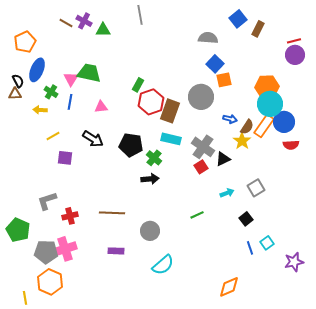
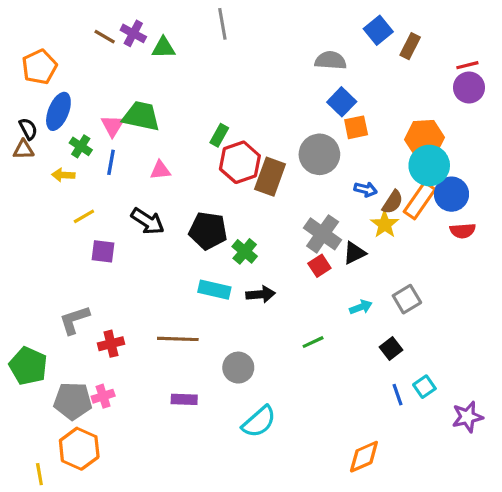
cyan rectangle: (171, 139) -> (214, 290), moved
black arrow: (150, 179) -> (261, 294), moved
pink cross: (65, 249) -> (103, 396), size x0.6

